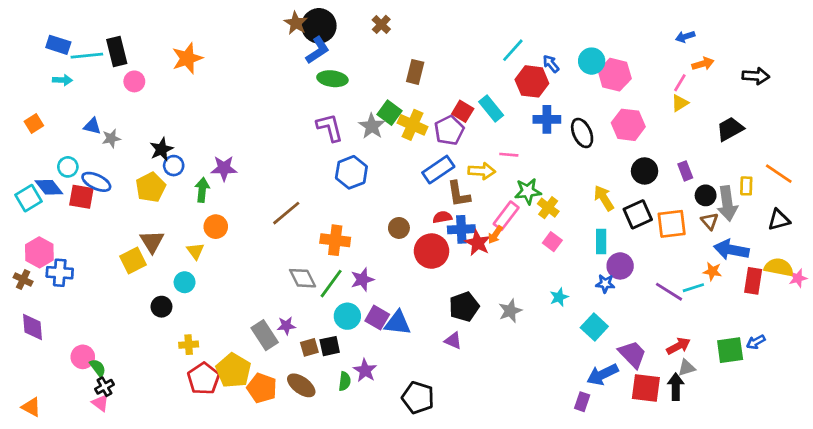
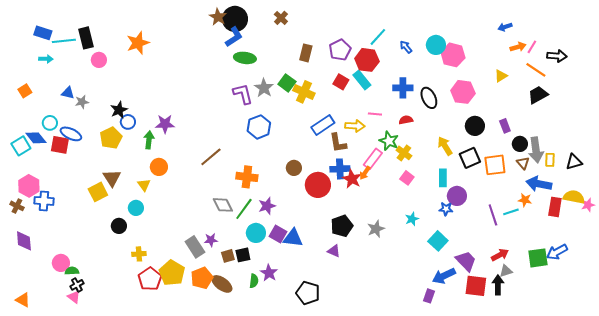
red hexagon: (532, 81) -> (367, 60), moved
pink line: (680, 83) -> (532, 47), moved
gray star: (372, 126) -> (264, 88), moved
purple pentagon: (449, 130) -> (340, 50), moved
orange line: (779, 174) -> (536, 70), moved
yellow rectangle: (746, 186) -> (550, 160), moved
green star: (528, 191) -> (389, 141), turned 30
red semicircle: (442, 217) -> (406, 120), moved
purple line: (669, 292) -> (493, 215), turned 40
blue arrow: (756, 342) -> (557, 252), size x1.5
green semicircle: (98, 368) -> (72, 271), turned -56
orange pentagon: (262, 388) -> (202, 278), moved, turned 30

